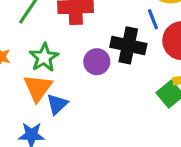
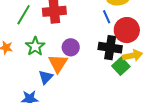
black cross: (128, 45) -> (110, 48), moved
orange triangle: (38, 88) -> (58, 63), moved

